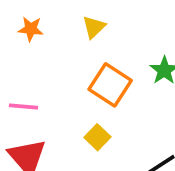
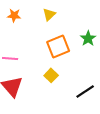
orange square: (110, 85) -> (58, 46), turned 35

